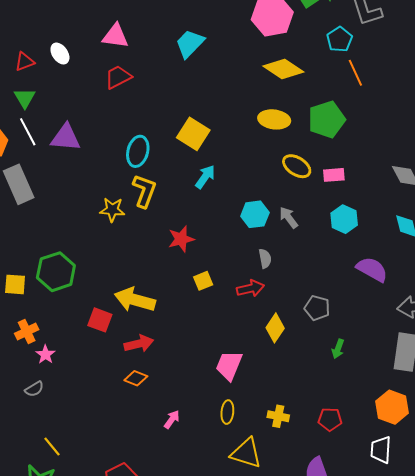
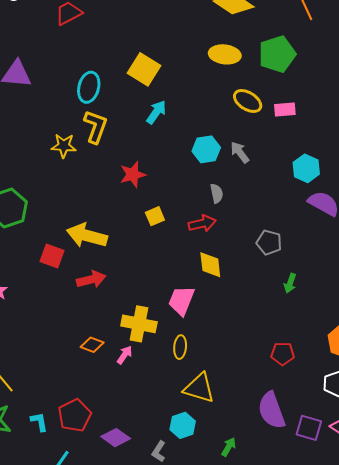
cyan hexagon: (344, 219) -> (306, 168), moved
yellow diamond: (275, 328) -> (210, 265), moved, turned -40
orange diamond: (136, 378) -> (92, 345), moved
yellow cross: (278, 416) -> (139, 324), moved, size x1.6

